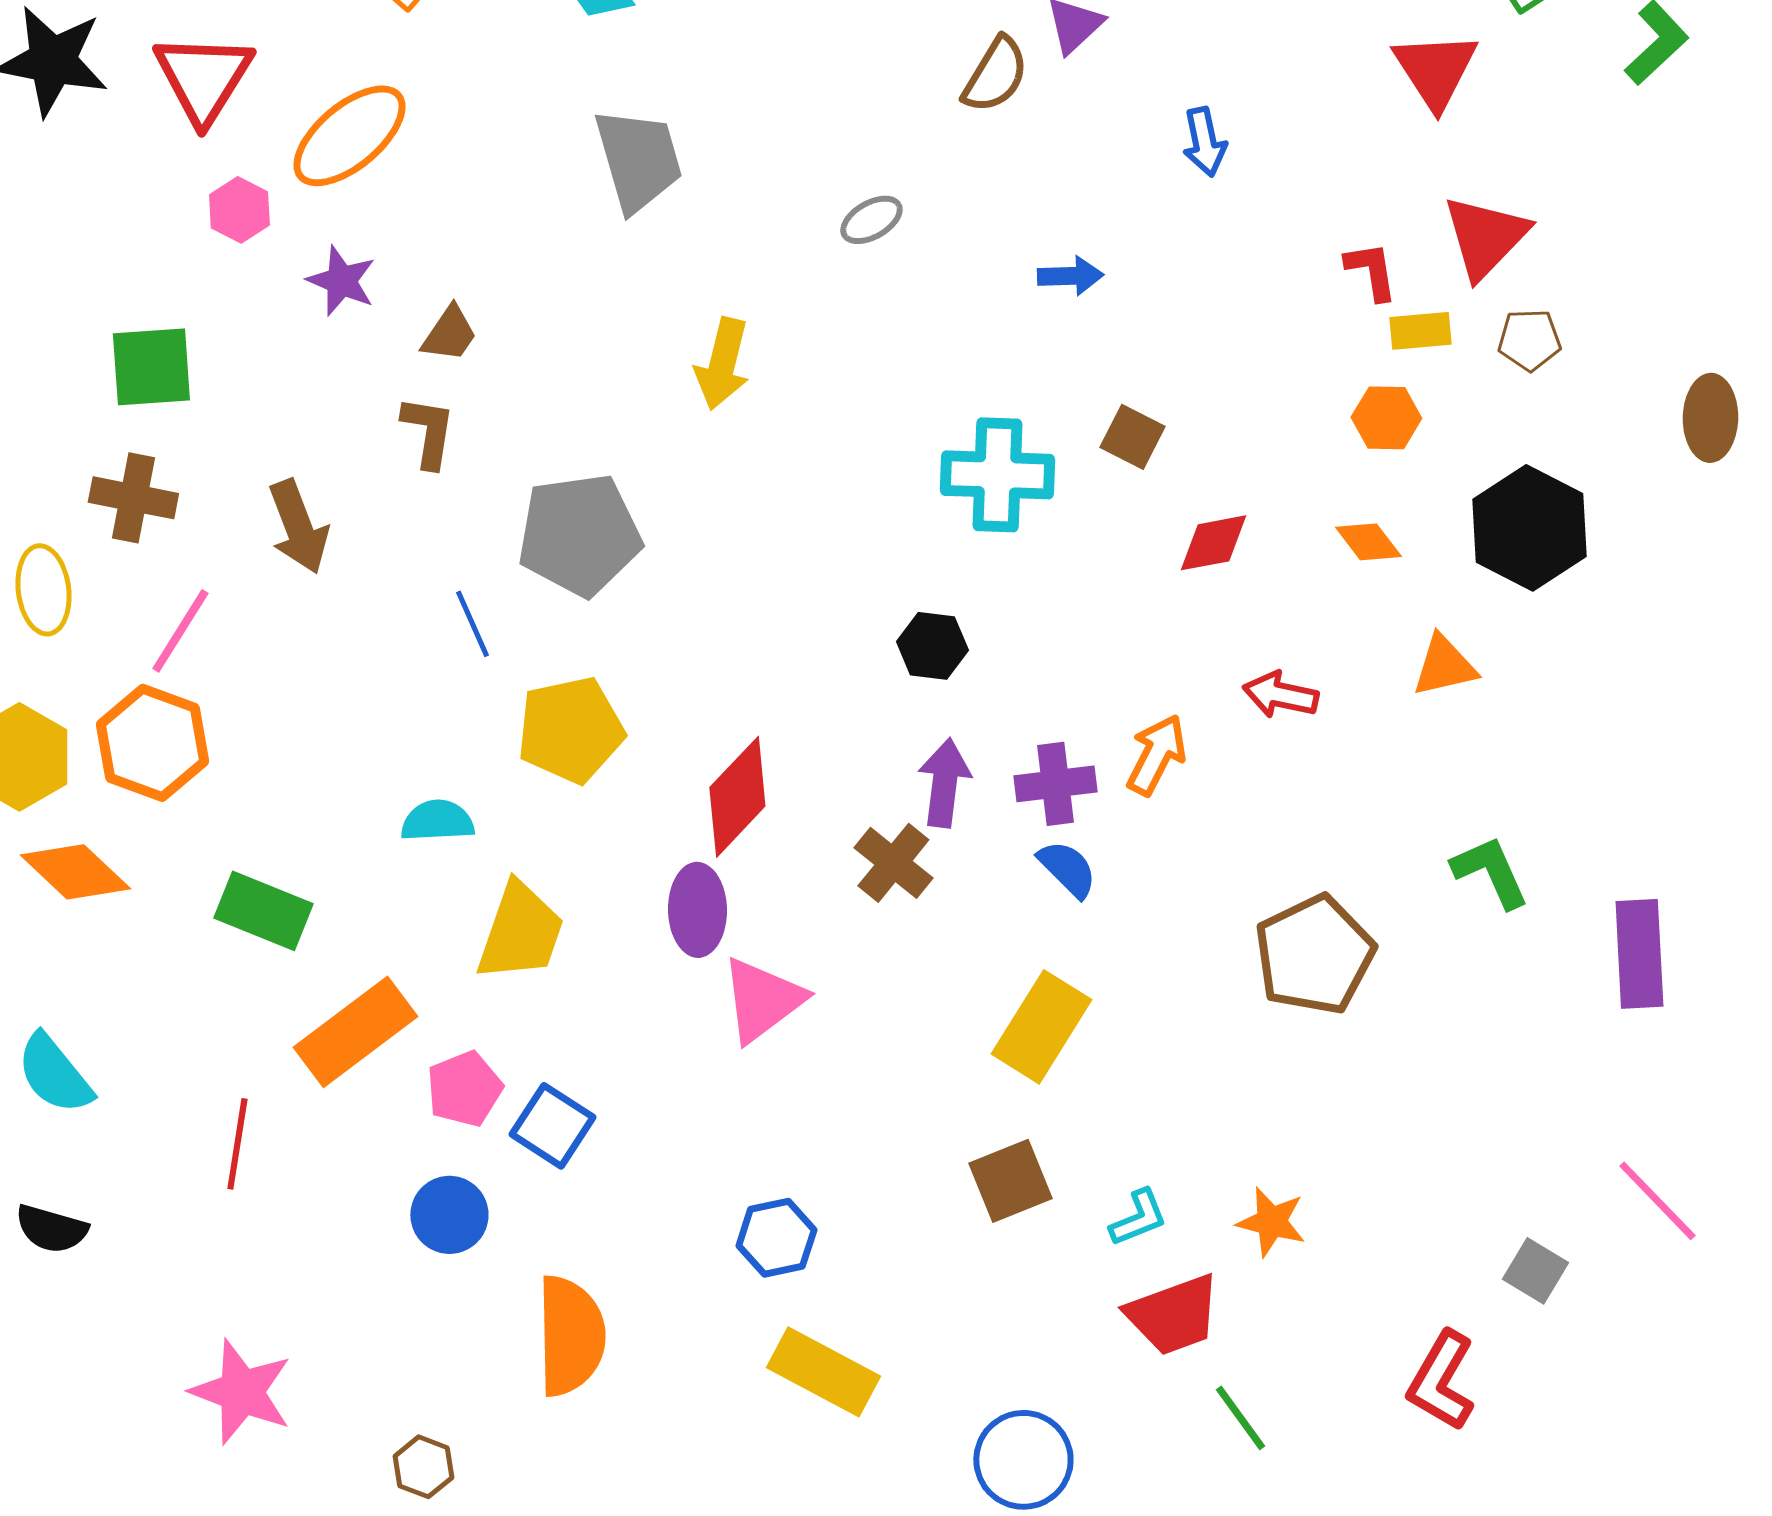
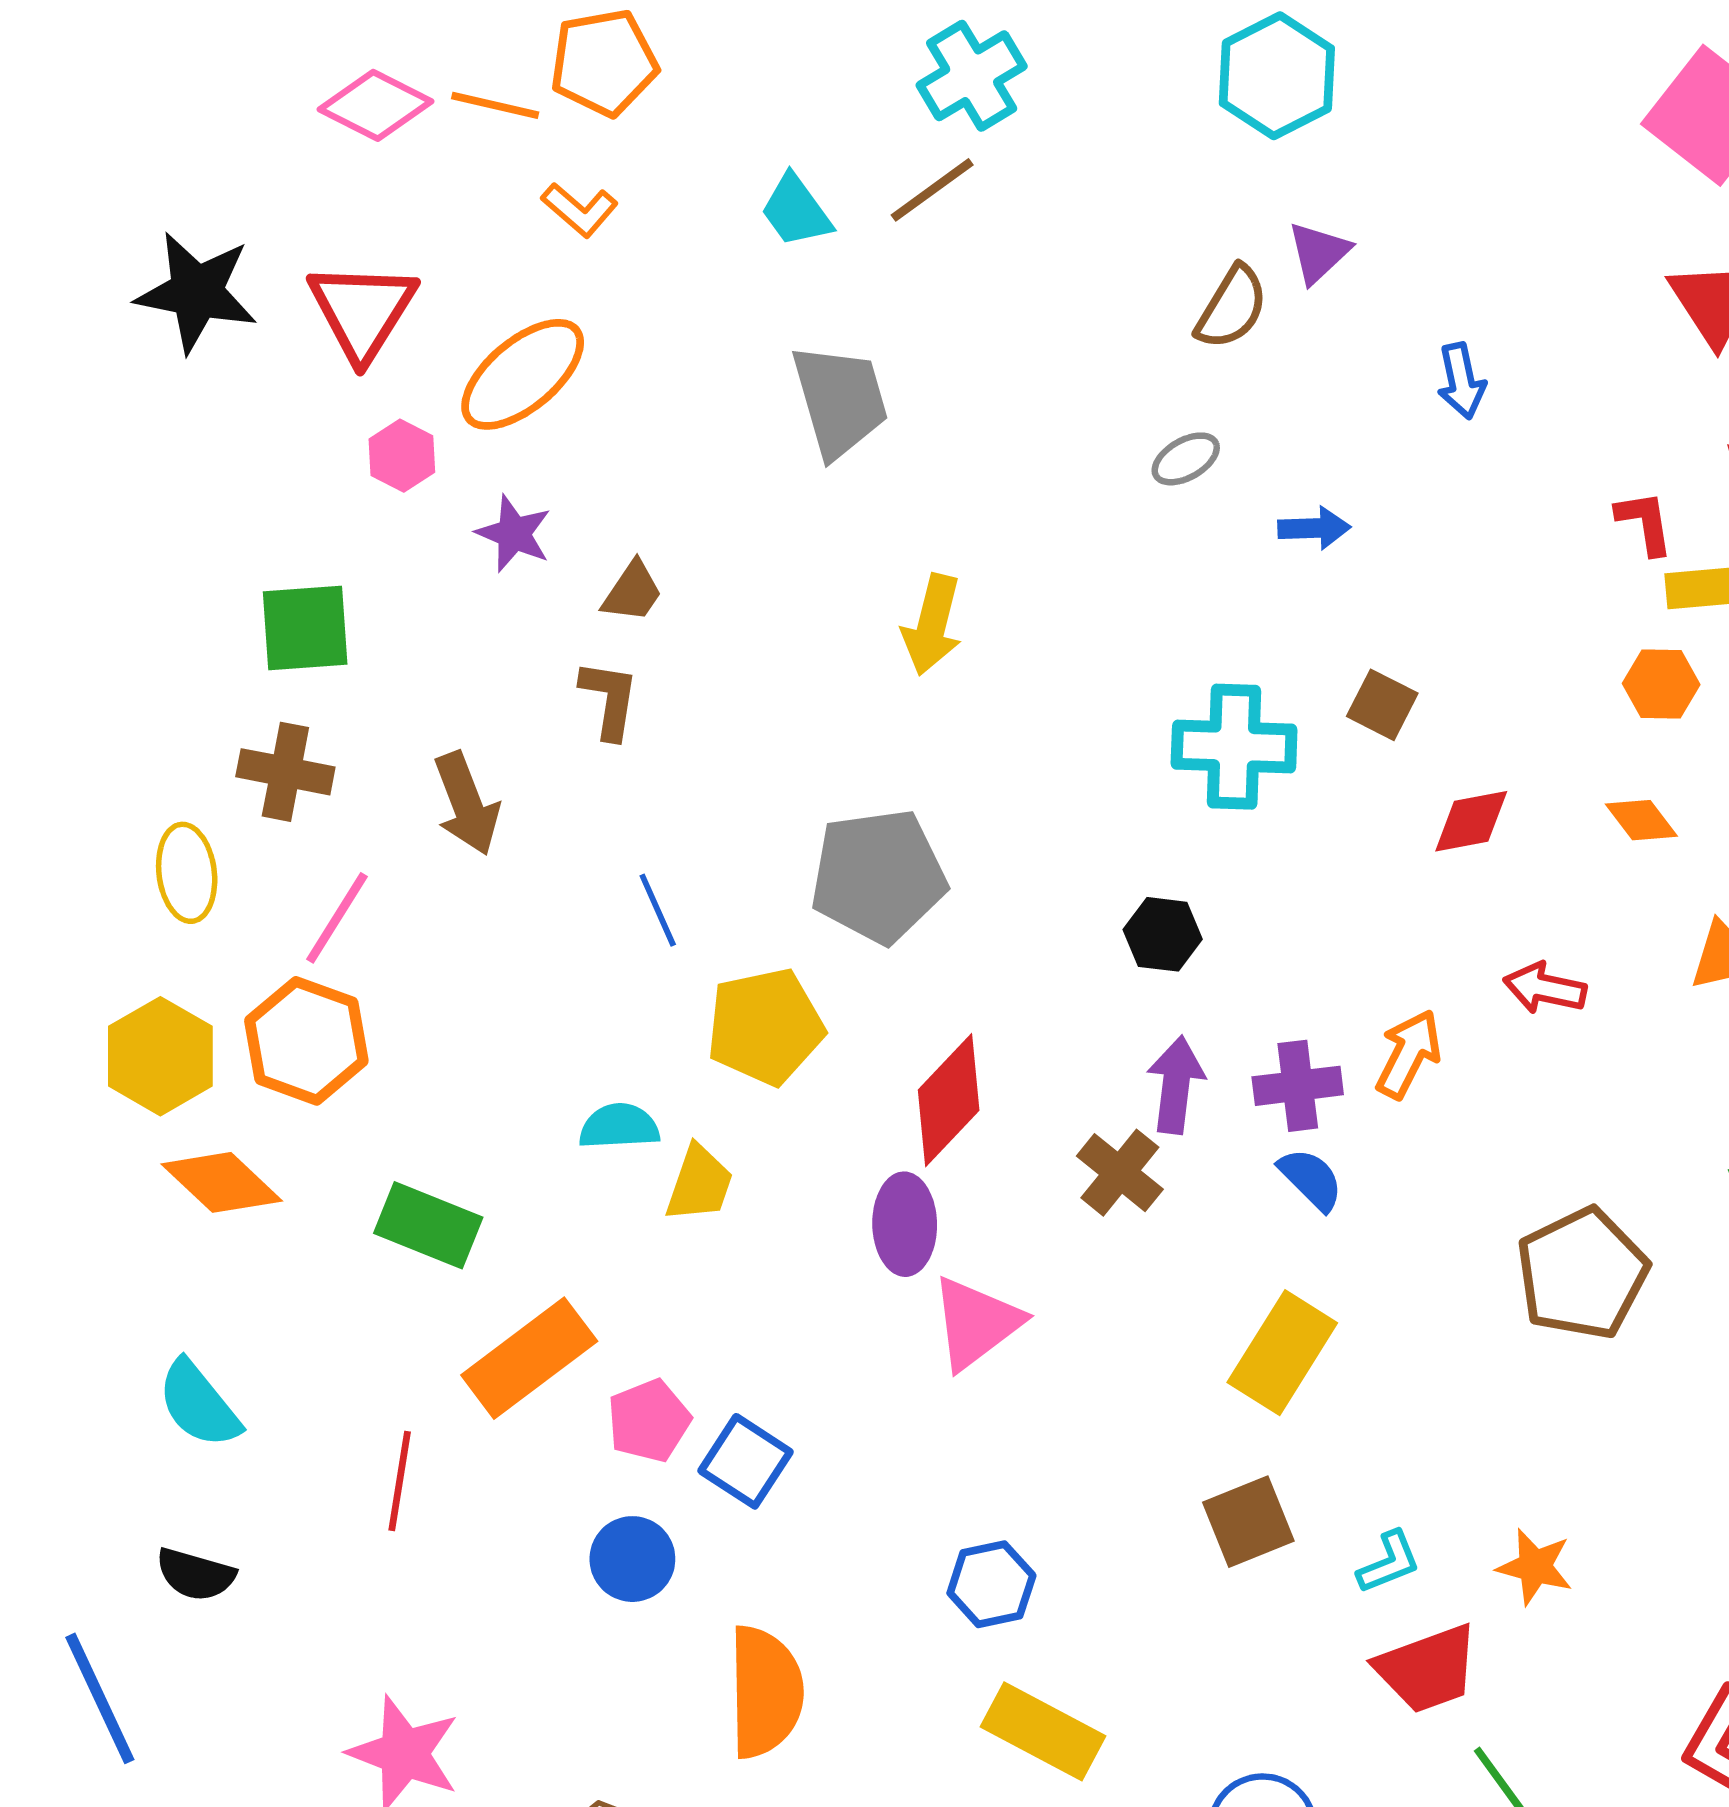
gray ellipse: (871, 220) -> (1186, 459), moved
gray pentagon: (579, 535) -> (878, 876), moved
yellow trapezoid: (520, 932) -> (699, 1184), moved, size x0.7

